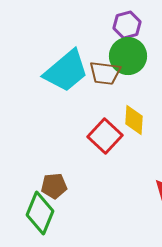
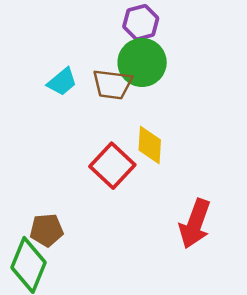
cyan trapezoid: (66, 71) -> (62, 82), size x0.5

